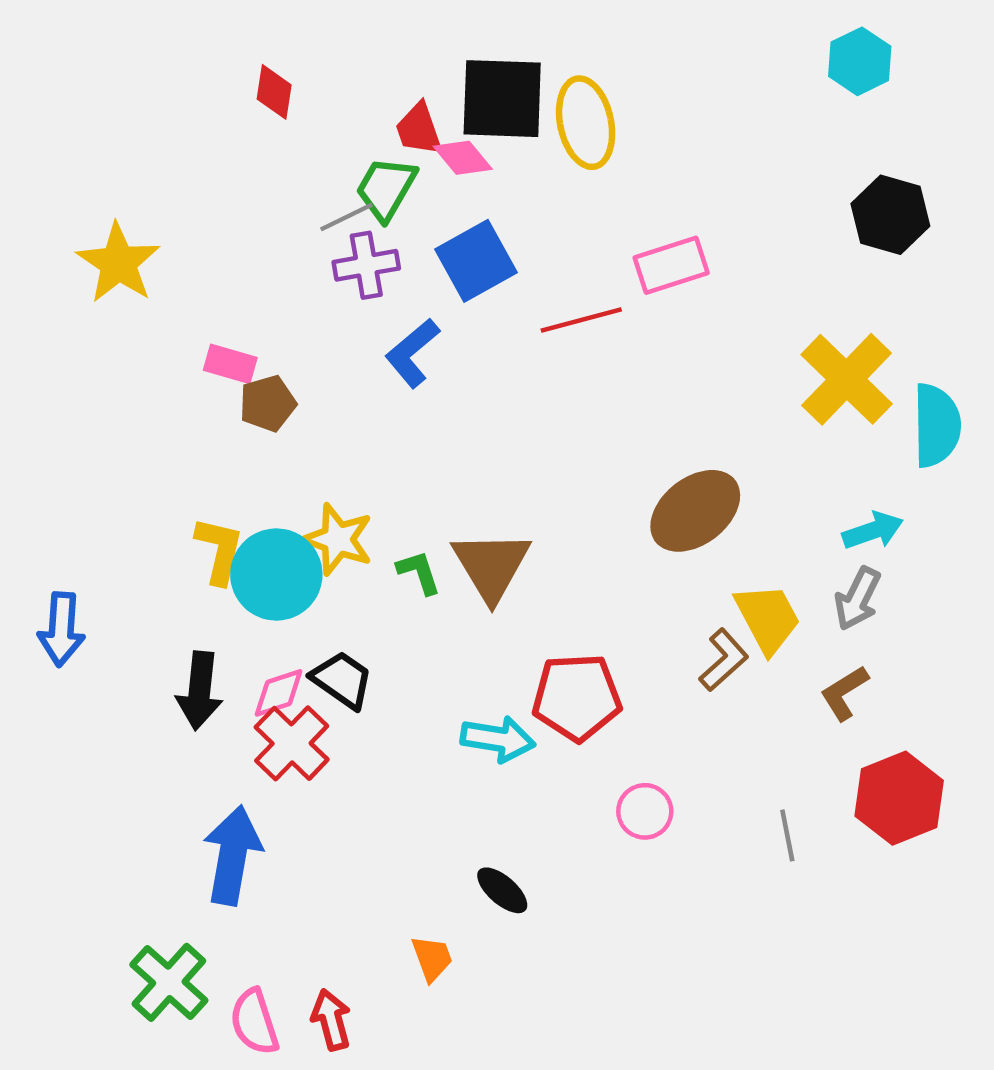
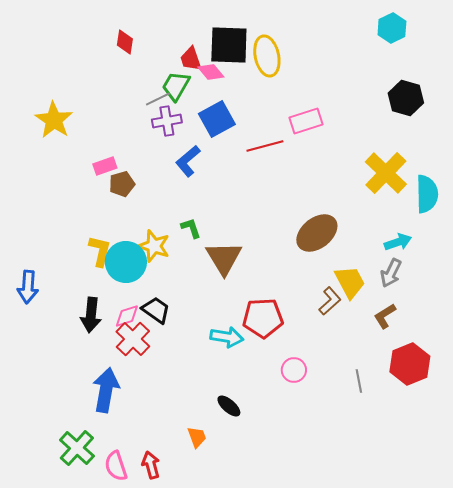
pink rectangle: (230, 364) -> (105, 166), turned -35
green L-shape: (419, 572) -> (191, 228), moved

